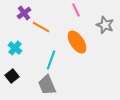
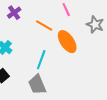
orange line: (41, 27) -> (44, 26), moved

